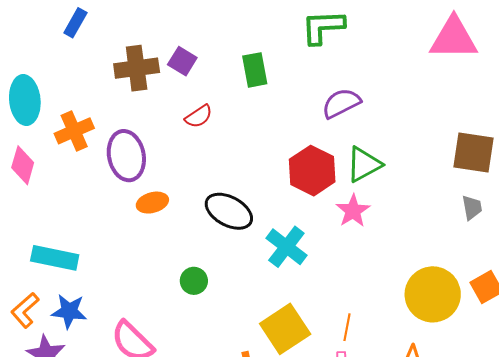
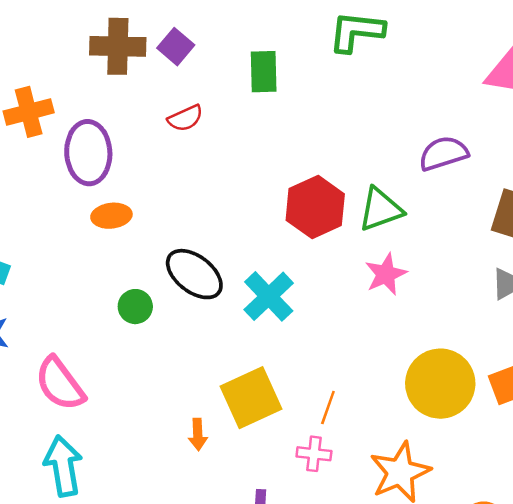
purple semicircle: (341, 103) -> (443, 153), moved
black ellipse: (229, 211) -> (194, 274), moved
pink star: (353, 211) -> (386, 274), moved
green circle: (194, 281) -> (135, 307), moved

